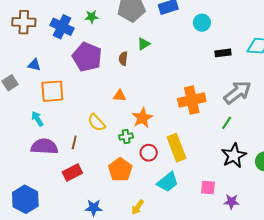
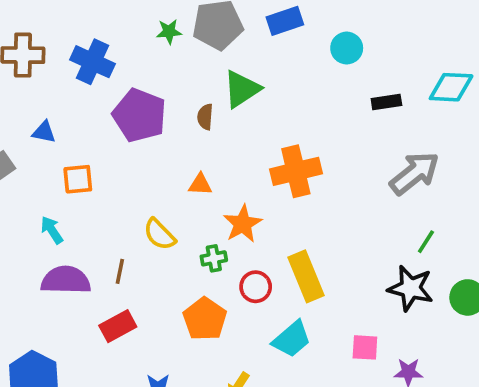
green star: (92, 17) -> (169, 32), moved
green triangle: (144, 44) -> (242, 89), size x1.6
orange square: (52, 91) -> (78, 179), size x0.7
orange cross: (192, 100) -> (296, 171), moved
green line: (227, 123) -> (426, 242), moved
black star: (234, 156) -> (411, 288), turned -30

